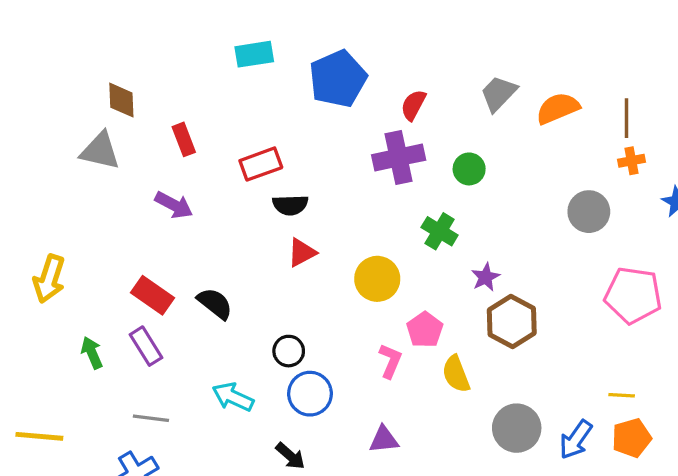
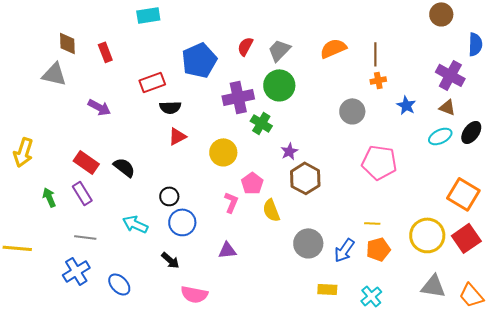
blue pentagon: (338, 79) -> (199, 60), moved
gray trapezoid: (499, 93) -> (279, 50), moved
red rectangle: (184, 139) -> (105, 52), moved
purple cross: (399, 157) -> (238, 97), moved
green circle: (469, 169) -> (279, 85), size x1.6

